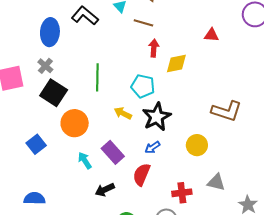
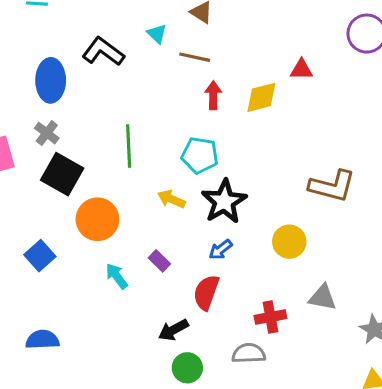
yellow diamond: (176, 63) -> (261, 97), moved
purple rectangle: (113, 152) -> (159, 261), size x0.6
black arrow: (105, 190) -> (173, 330), moved

